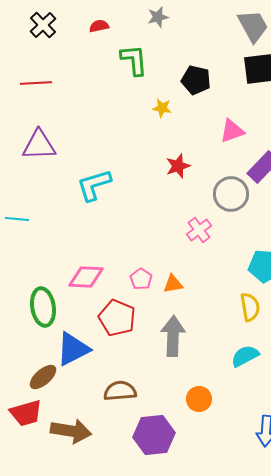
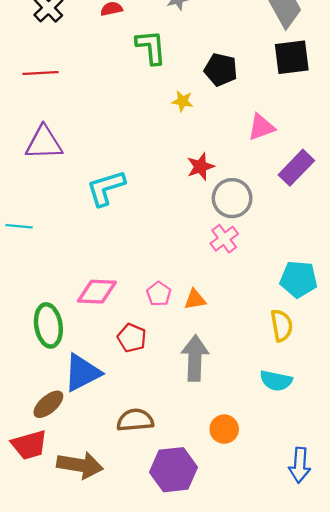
gray circle: (231, 194) -> (232, 198), moved
red pentagon: (117, 318) -> (132, 338), size x0.7
cyan semicircle: (245, 356) -> (276, 381), turned -140

